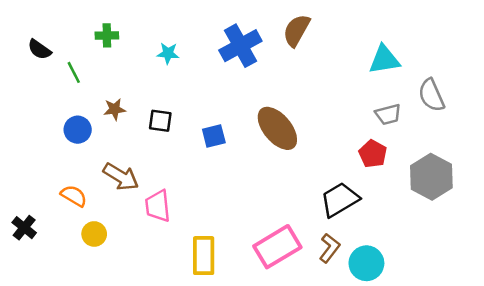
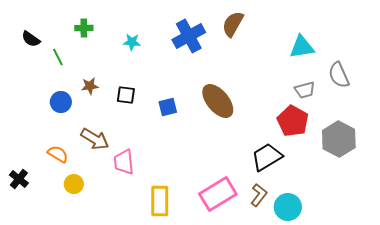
red pentagon: (373, 154) -> (293, 121), size x1.4

